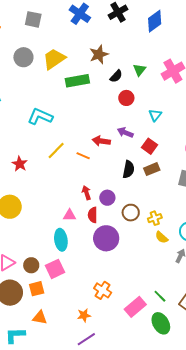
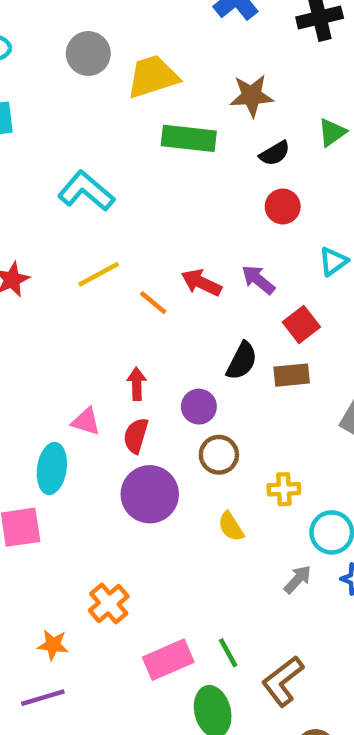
green triangle: (139, 70) -> (332, 132), moved
purple circle: (107, 198) -> (199, 407), moved
yellow cross: (155, 218) -> (284, 489), moved
yellow semicircle: (162, 237) -> (231, 527), moved

